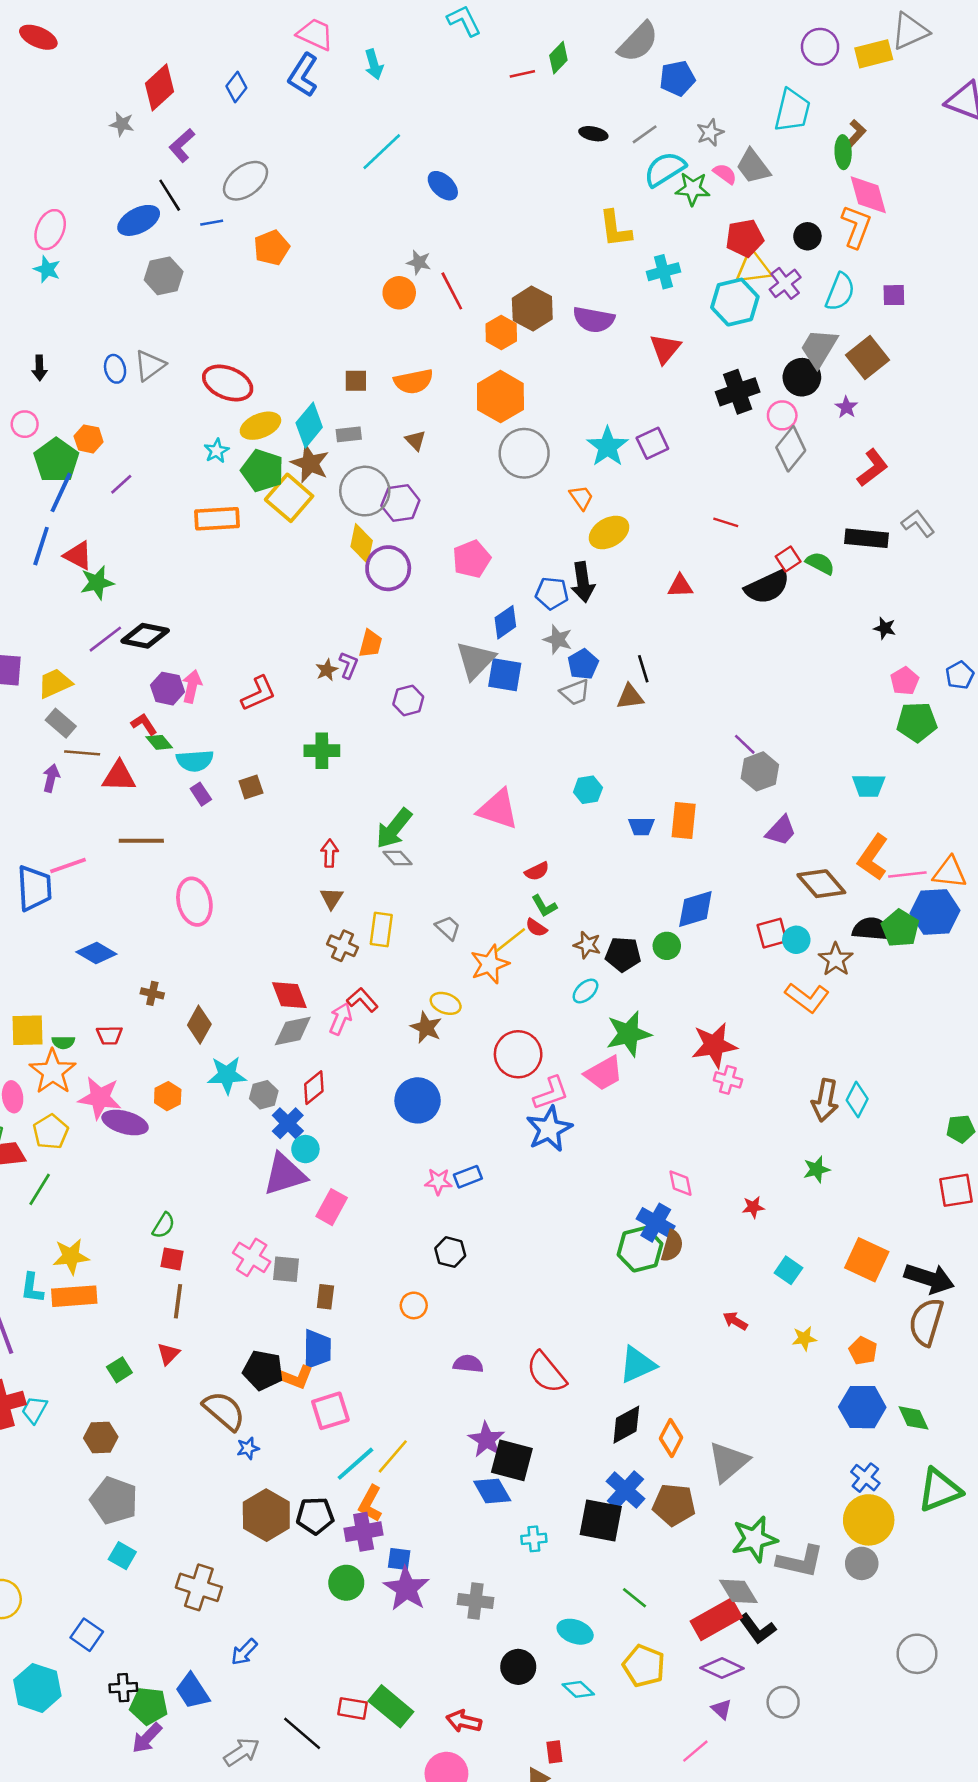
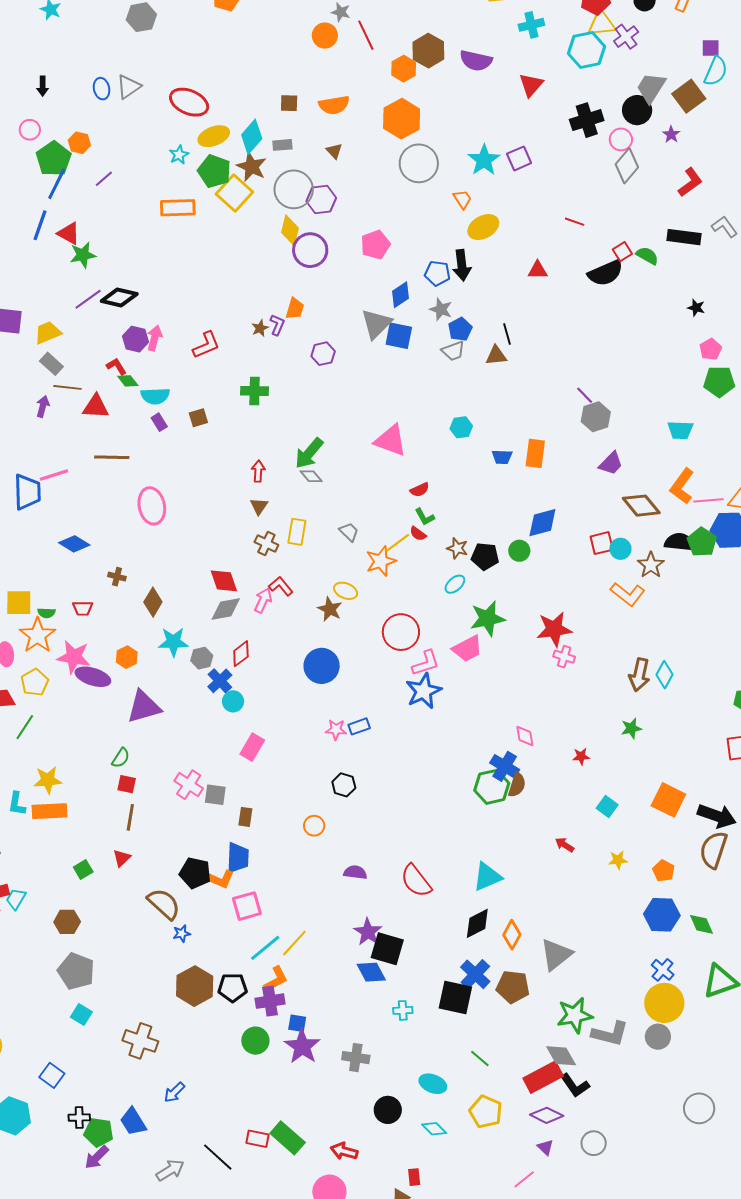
cyan semicircle: (840, 292) -> (716, 71), moved
purple triangle: (285, 1174) -> (144, 707), moved
orange L-shape: (370, 1504) -> (276, 979), turned -148

